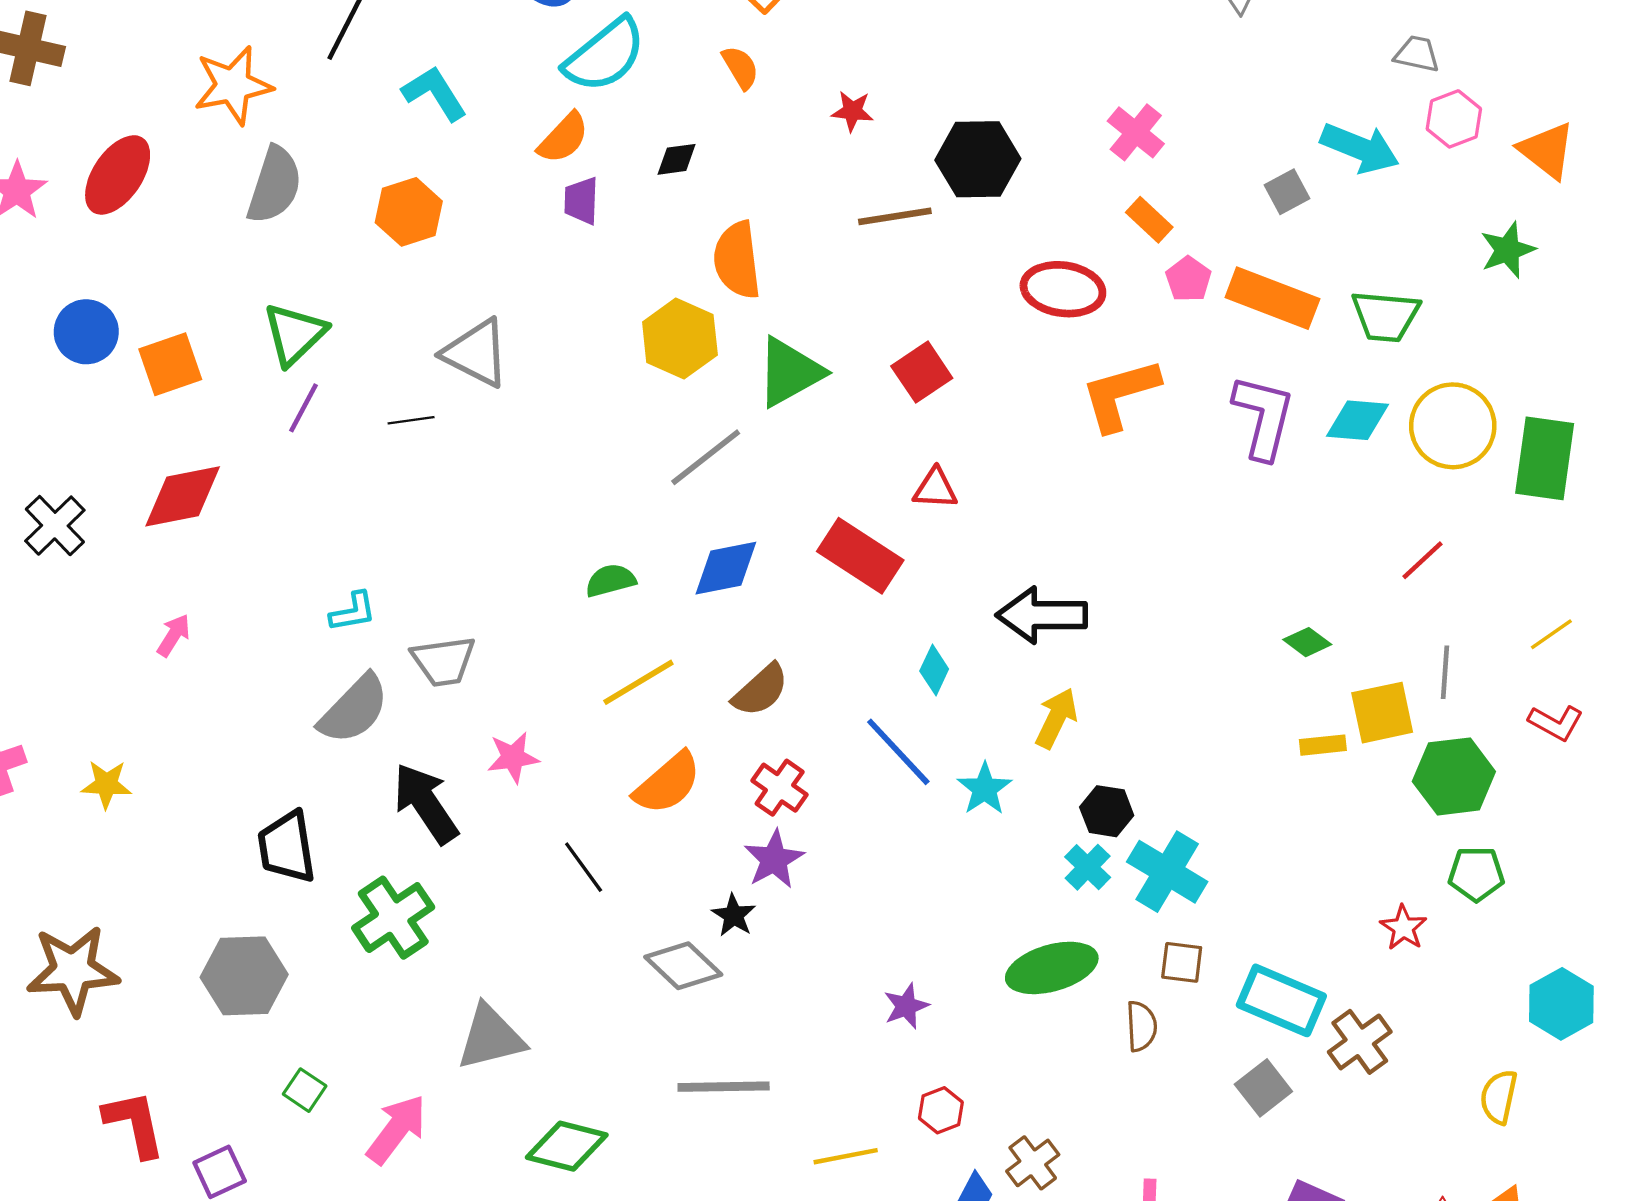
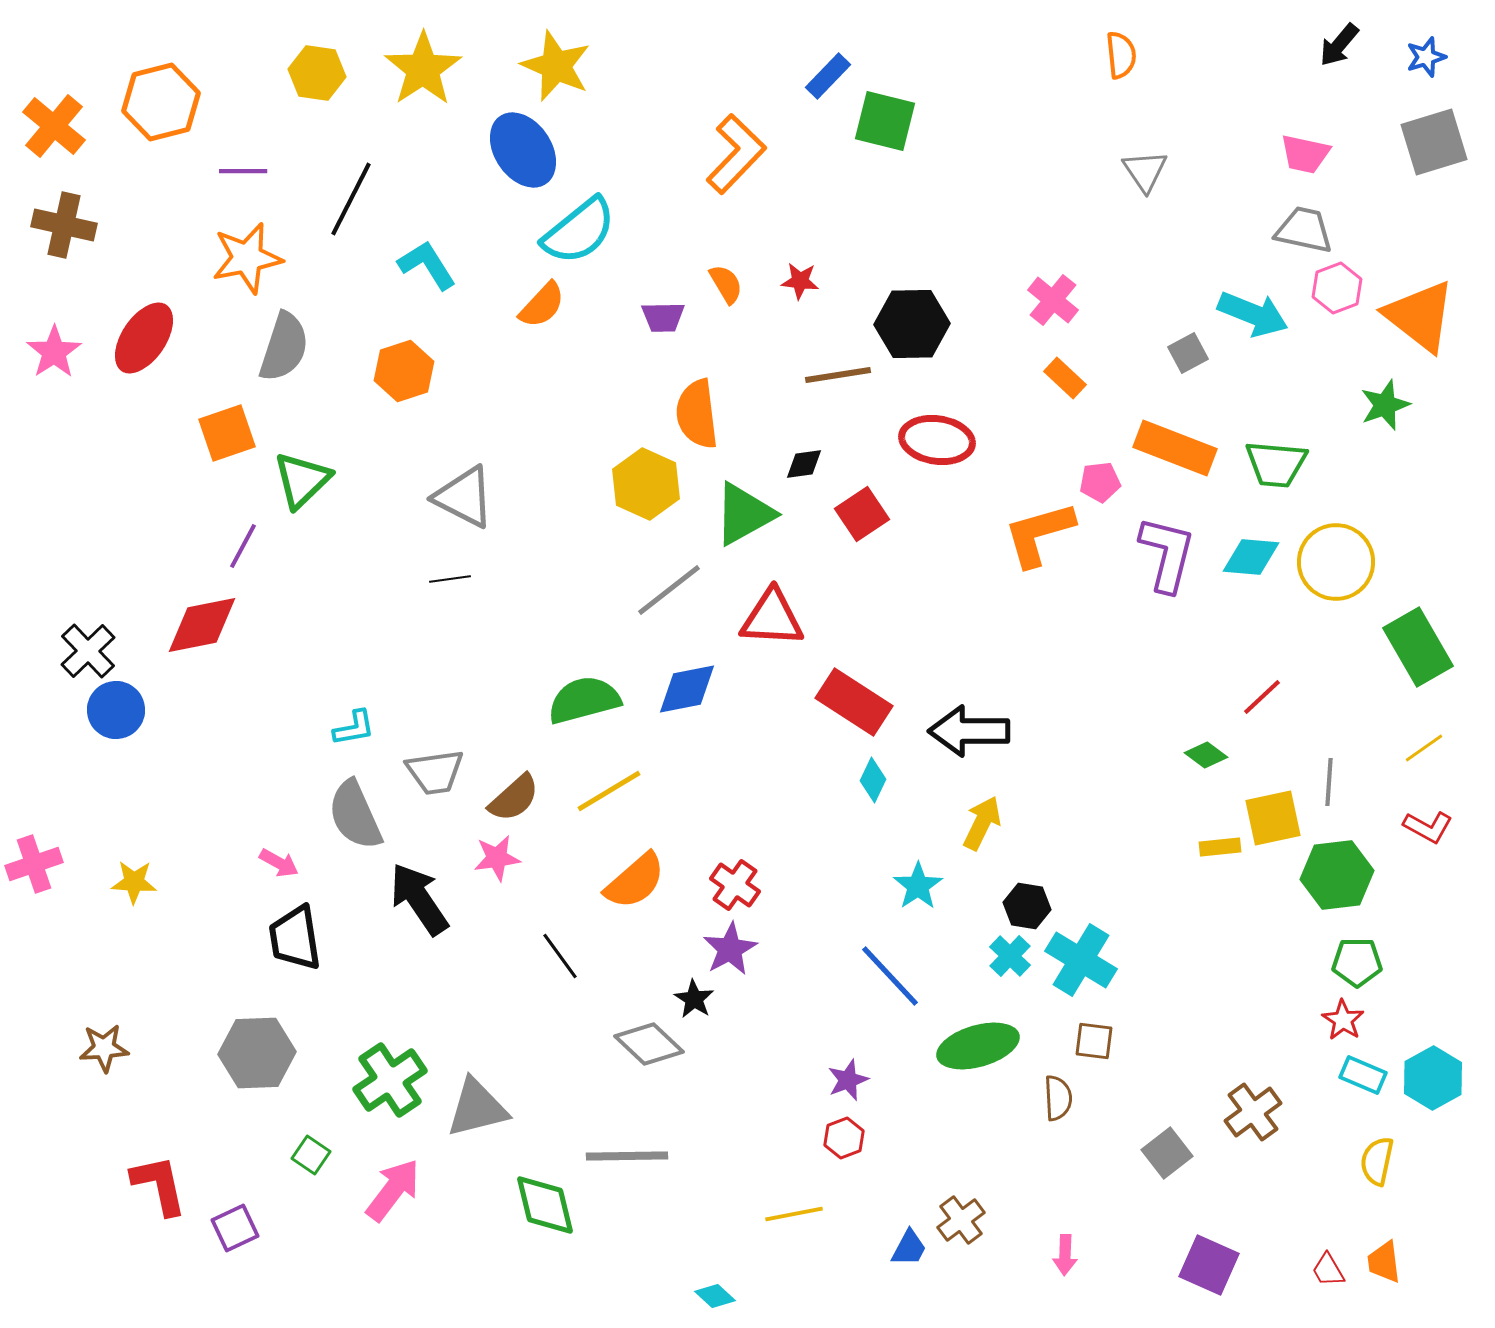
gray trapezoid: (1417, 54) -> (1304, 230), size x1.4
orange semicircle: (740, 67) -> (726, 284), moved
orange triangle: (1547, 150) -> (1420, 316), size x1.4
black diamond: (677, 159) -> (804, 464), moved
purple trapezoid: (581, 201) -> (663, 317), moved, turned -93
pink pentagon: (1188, 279) -> (1100, 482), moved, turned 30
red ellipse: (1063, 289) -> (937, 440), moved
blue circle: (86, 332) -> (116, 710), moved
orange square: (170, 364) -> (227, 433), moved
purple line: (304, 408) -> (243, 546), moved
black line: (411, 420) -> (450, 579), moved
green rectangle: (1545, 458) -> (1418, 647), moved, turned -38
red triangle: (935, 489) -> (772, 618), moved, size x1.6
red rectangle: (860, 556) -> (854, 702), moved
red line: (1423, 560) -> (1262, 697), moved
green semicircle: (610, 580) -> (584, 700), size x1.6
pink arrow: (174, 635) -> (279, 863), moved, turned 87
brown semicircle: (761, 690) -> (514, 798), moved
gray semicircle: (354, 709) -> (355, 815), turned 112
blue line: (898, 752) -> (890, 976), moved
green cross: (393, 918) -> (390, 1080), moved
red star: (1403, 928) -> (1343, 1020), moved
brown star: (73, 970) -> (104, 1048), size x0.6
cyan rectangle: (1281, 1000) -> (1363, 1075), moved, size x0.6
gray line: (724, 1087) -> (627, 1156), moved
red hexagon: (941, 1110) -> (844, 1138), moved
green diamond: (567, 1146) -> (545, 1205), turned 62

